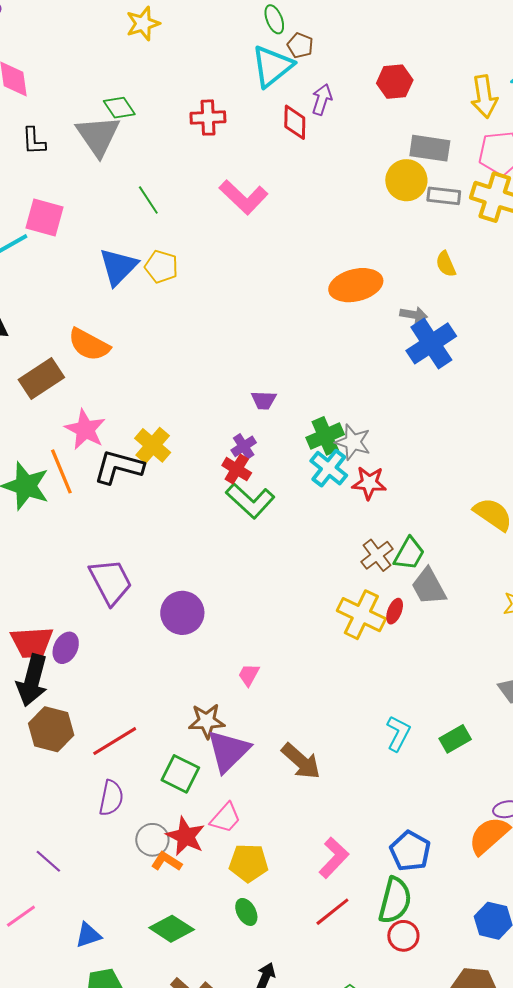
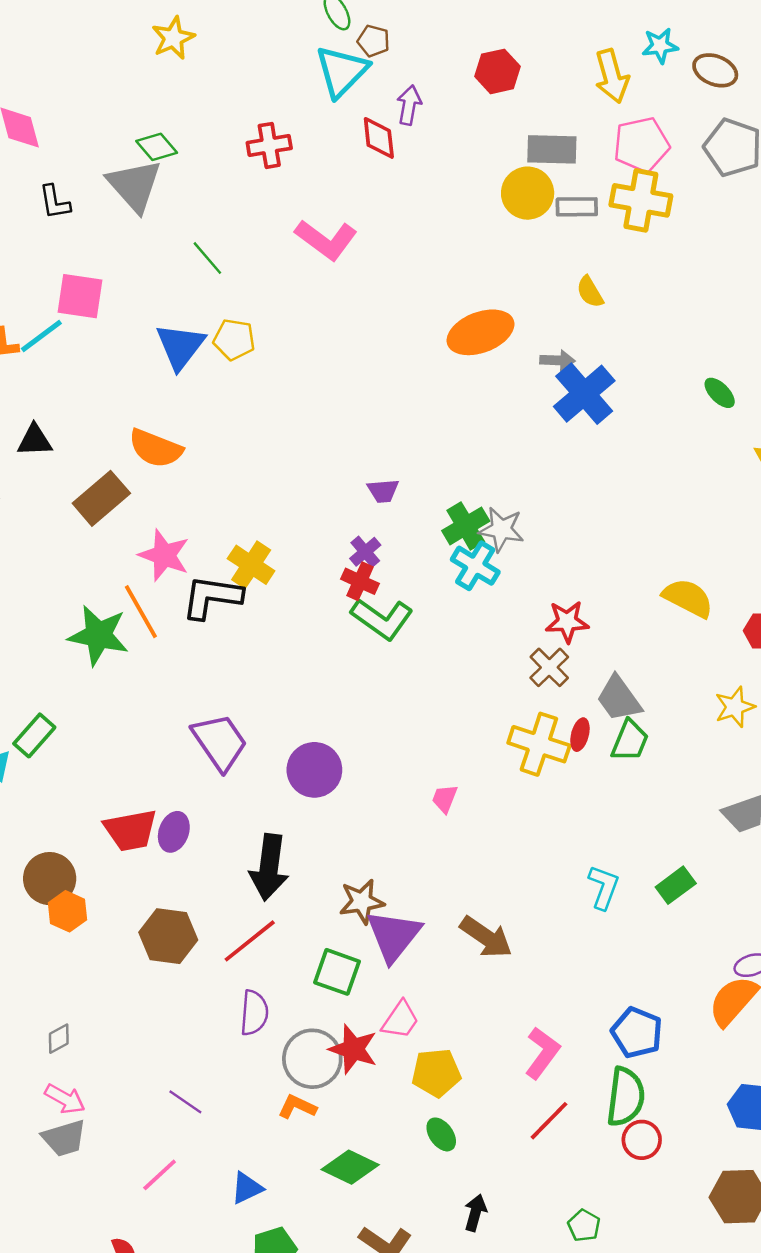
red star: (369, 483) -> (567, 622), moved
green trapezoid: (409, 554) -> (630, 741), moved
pink trapezoid: (249, 675) -> (445, 799), moved
black arrow: (32, 680) -> (269, 867), moved
gray circle: (152, 840) -> (312, 1059), size x1.4
orange L-shape: (166, 861) -> (297, 1107), moved

